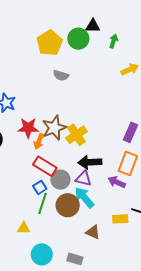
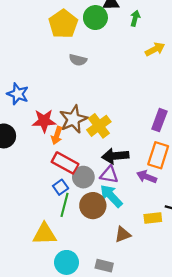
yellow triangle: (24, 228) -> (45, 234), size x1.6
brown triangle: (93, 232) -> (123, 234), turned -42

